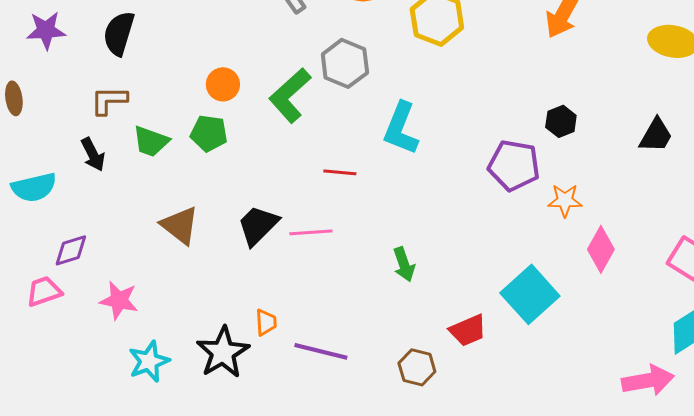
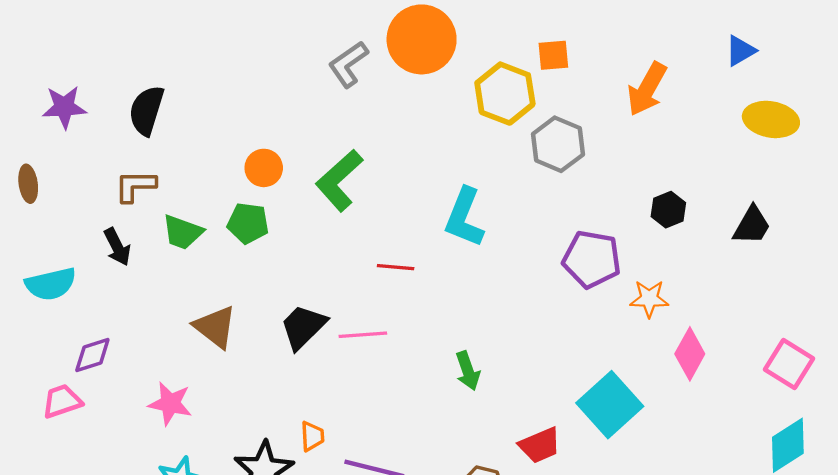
gray hexagon: (345, 63) -> (558, 144), moved
black hexagon: (561, 121) -> (668, 210), moved
pink star: (119, 300) -> (170, 403), moved

